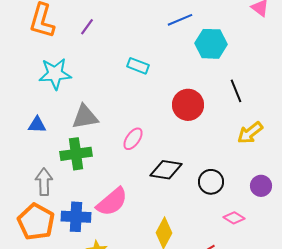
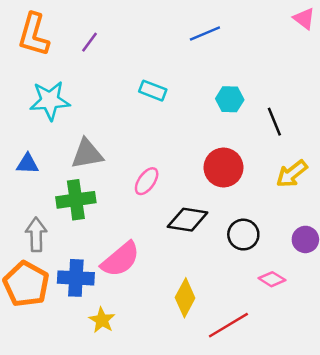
cyan hexagon: (211, 44) -> (230, 99), moved, size x0.7
red circle: (188, 105) -> (224, 168), moved

